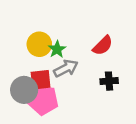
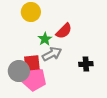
yellow circle: (39, 44) -> (31, 12), moved
red semicircle: (103, 46) -> (64, 31), moved

